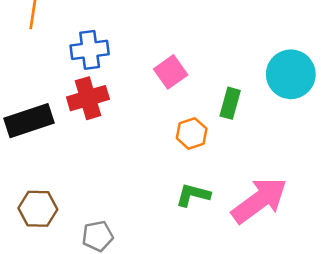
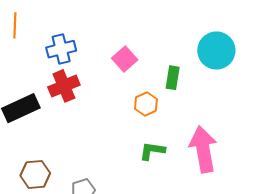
pink arrow: (259, 200) -> (203, 149), turned -57

